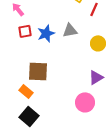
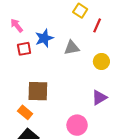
blue star: (46, 33) -> (44, 38), moved
pink circle: (85, 102) -> (77, 125), moved

